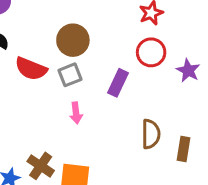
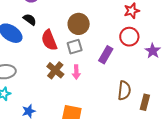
red semicircle: (31, 69) -> (49, 40), turned 40
brown cross: (41, 166) -> (55, 70), moved

